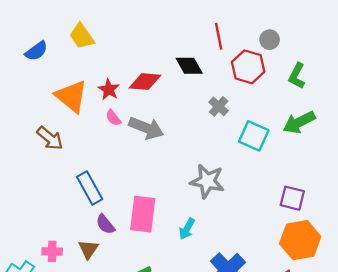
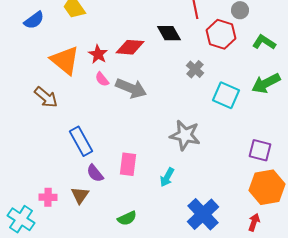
green L-shape: (297, 76) -> (264, 42), turned 95
pink rectangle: (143, 214) -> (128, 164), size x0.7

